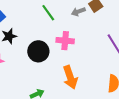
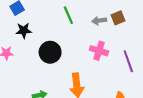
pink cross: (65, 41) -> (99, 51), moved

